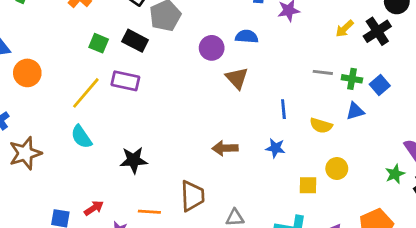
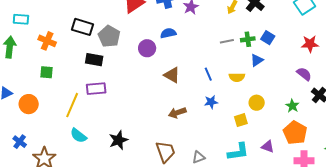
green square: (99, 43) -> (46, 72), moved
brown triangle: (237, 78) -> (172, 75), moved
green star: (395, 174) -> (292, 106), moved

